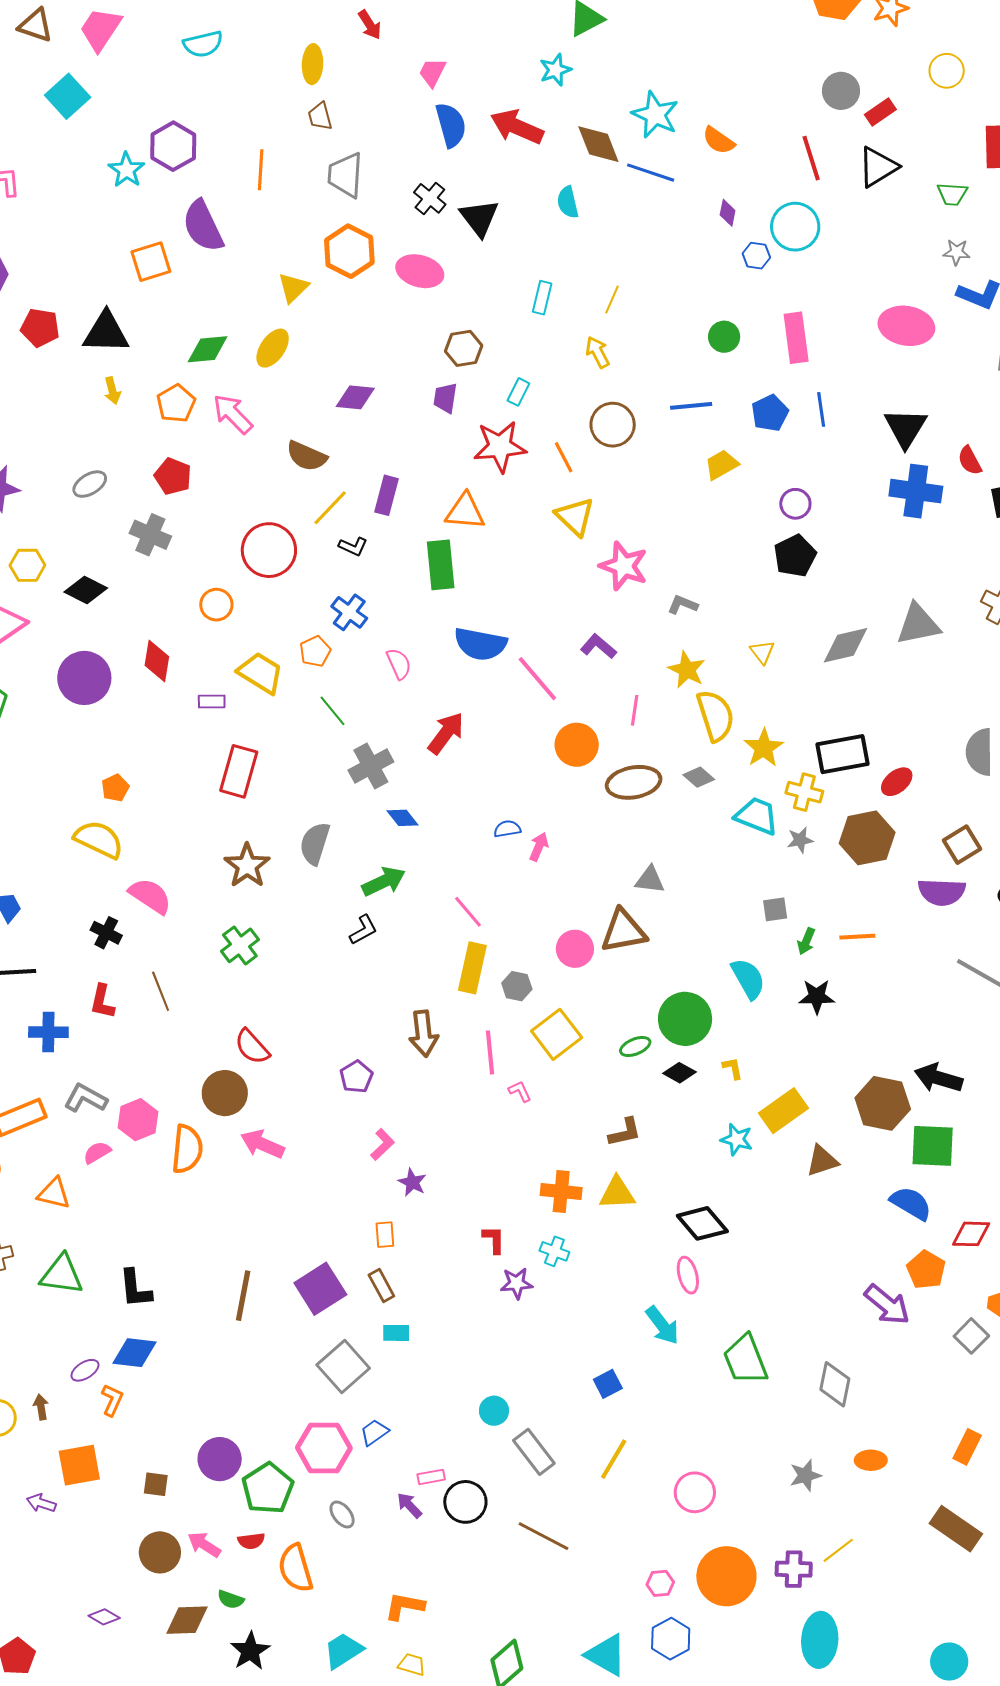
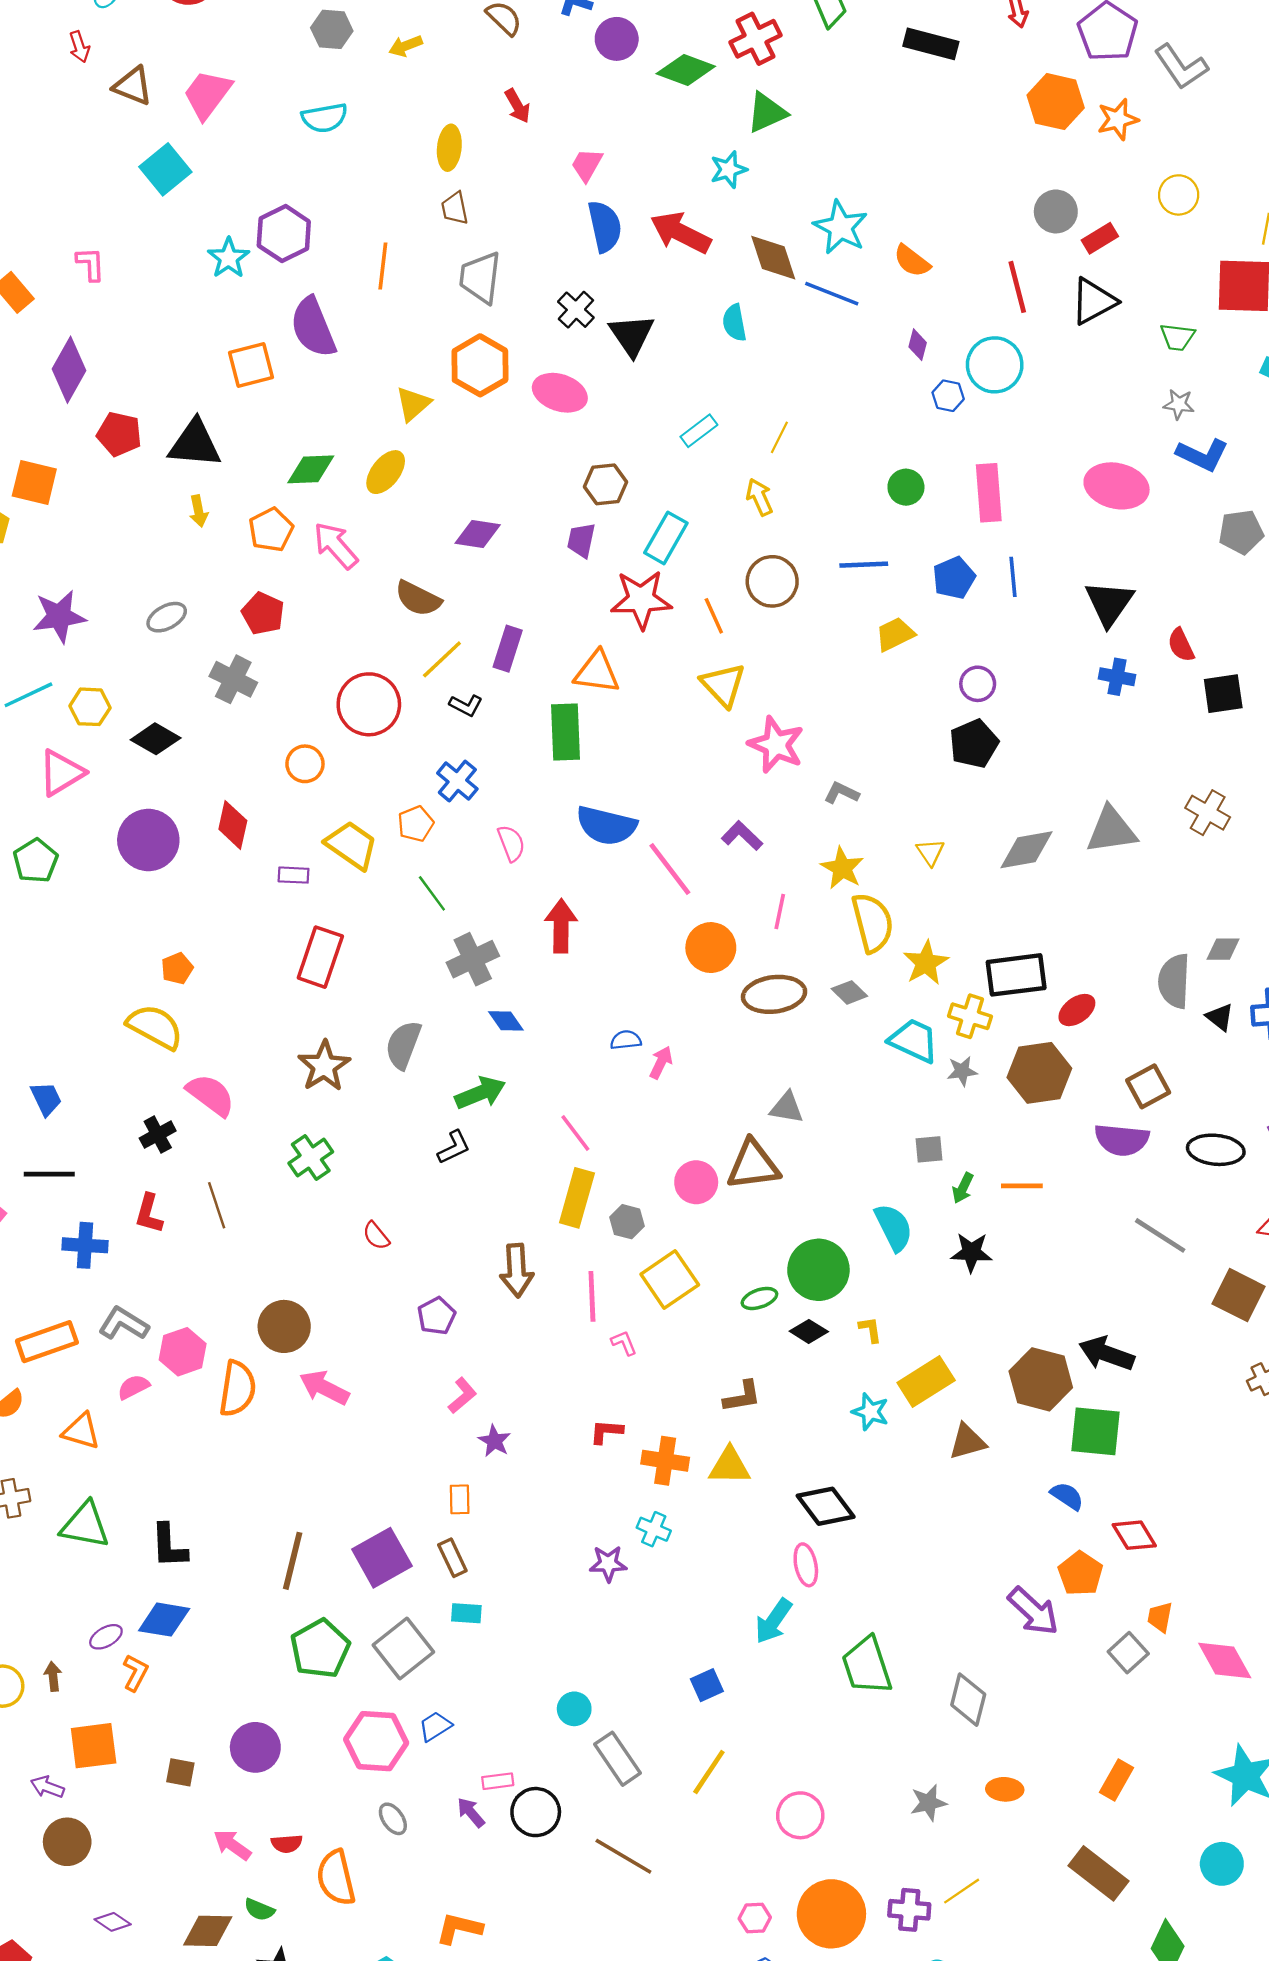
cyan rectangle: (542, 298) -> (699, 431), turned 36
cyan rectangle: (518, 392) -> (666, 538), size x1.6
blue cross: (916, 491) -> (1117, 677), size x0.6
red arrow: (446, 733) -> (561, 926), turned -39
black cross: (106, 933) -> (158, 1135), turned 32
red semicircle: (252, 1047) -> (376, 1236), moved, size x0.7
blue semicircle: (911, 1203) -> (1067, 1496), size x0.7
red diamond: (971, 1234) -> (1134, 1535), turned 54
red L-shape: (494, 1240) -> (606, 1432), moved, turned -88
cyan arrow: (662, 1325) -> (773, 1621), turned 69
green pentagon: (268, 1488) -> (320, 1649), moved
brown circle: (160, 1552) -> (67, 1842), moved

